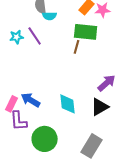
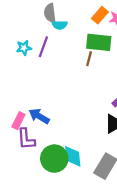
purple line: (35, 36) -> (43, 47), turned 54
cyan diamond: (68, 104) -> (73, 156), moved

